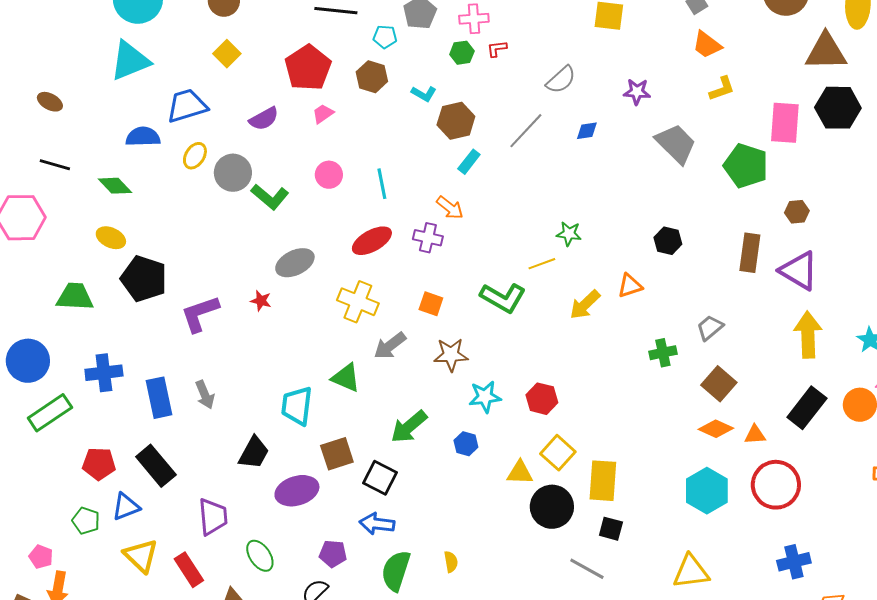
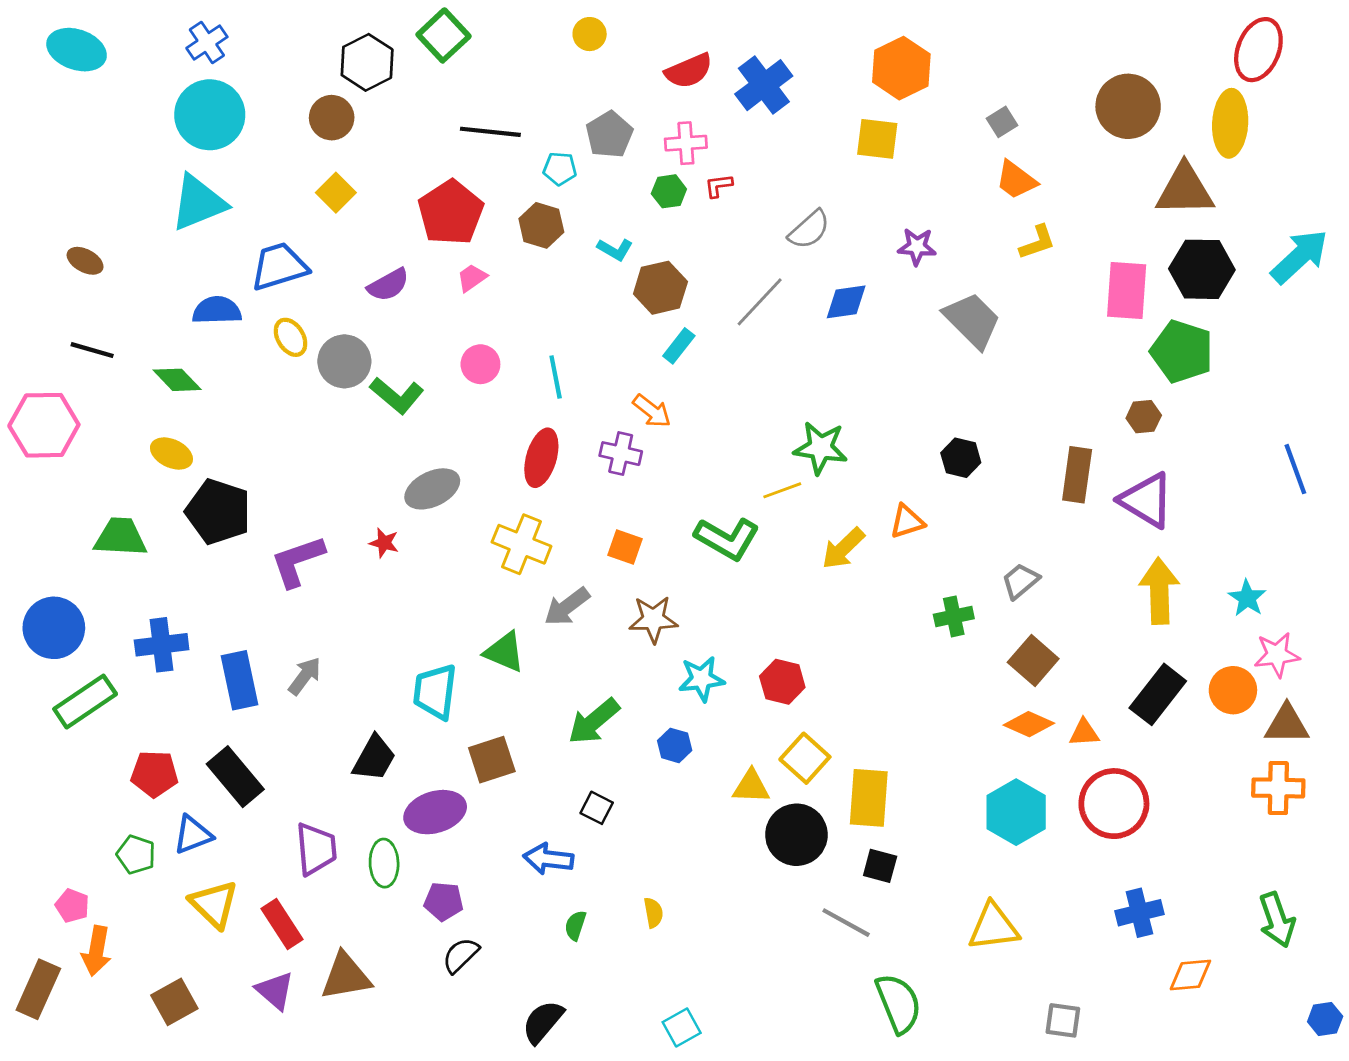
blue diamond: (587, 131) -> (846, 302), size x1.4
yellow ellipse: (195, 156) -> (291, 337), turned -64
green pentagon: (746, 166) -> (1182, 351), moved
green star: (569, 234) -> (821, 448), size x1.5
red ellipse: (372, 241) -> (541, 458), turned -45
gray arrow: (205, 395) -> (305, 676), turned -120
black square: (380, 478) -> (597, 808), moved, size x0.7
purple pentagon: (333, 554) -> (444, 901), moved
green ellipse: (260, 556) -> (384, 863), moved, turned 32
green semicircle: (396, 571) -> (575, 925), size x0.5

